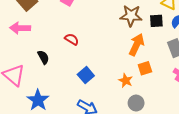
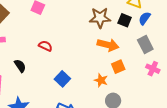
black square: (156, 21) -> (125, 20), turned 32
orange arrow: (137, 45) -> (108, 45), turned 85

